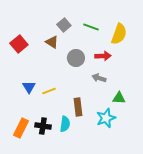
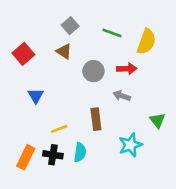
gray square: (64, 25) -> (70, 26), moved
blue triangle: (29, 87) -> (36, 96), moved
yellow line: (49, 91) -> (59, 129), moved
green triangle: (119, 98) -> (157, 120), moved, turned 48
brown rectangle: (78, 107) -> (96, 119), moved

